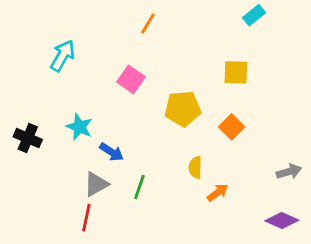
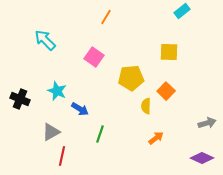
cyan arrow: (63, 56) -> (45, 40), turned -75
yellow semicircle: (195, 167) -> (146, 106), moved
gray triangle: (96, 184) -> (51, 132), moved

